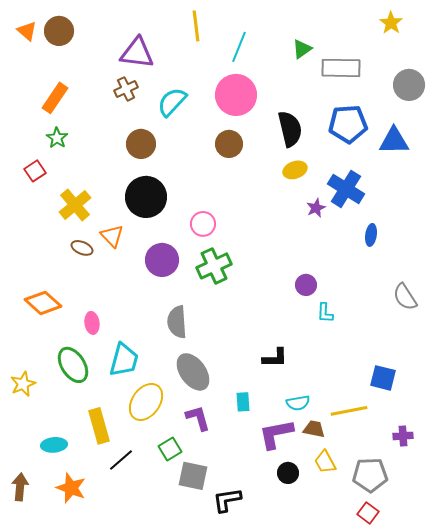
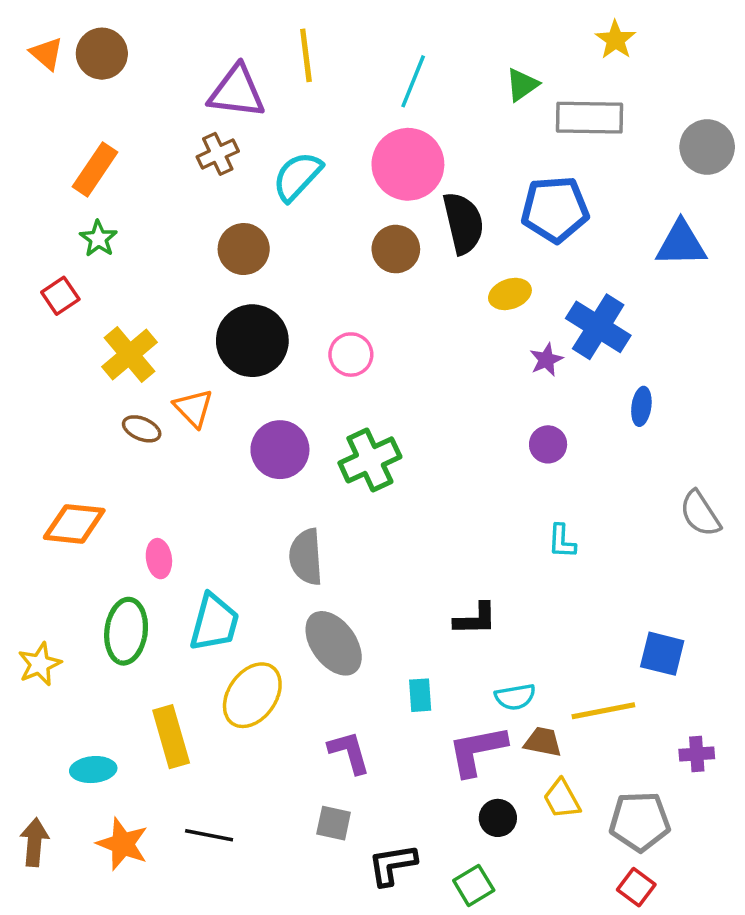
yellow star: (391, 23) -> (615, 40), moved
yellow line: (196, 26) -> (306, 55), moved
blue pentagon: (348, 124) -> (555, 209), moved
black semicircle: (290, 129) -> (463, 223), moved
pink circle: (203, 224) -> (351, 355), moved
purple circle: (306, 285) -> (548, 444), moved
orange diamond: (43, 303) -> (74, 524), turned -36
green ellipse: (73, 365) -> (126, 631), turned 39
purple L-shape: (198, 418) -> (349, 752), moved
green square: (170, 449) -> (474, 885), moved
black line: (121, 460) -> (209, 835), moved, turned 52
gray square: (193, 476) -> (334, 823), size x0.7

